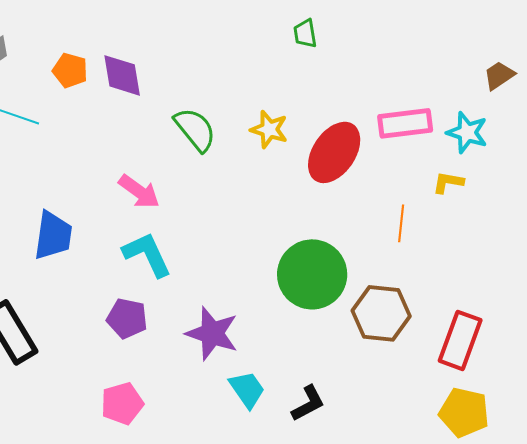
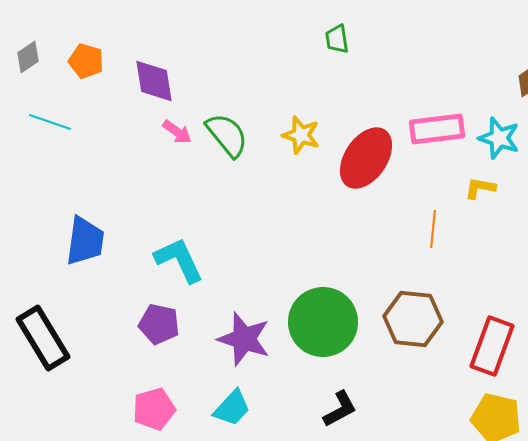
orange pentagon: (70, 70) -> (86, 61), moved
pink arrow: (139, 191) -> (177, 132), moved, size x0.7
green circle: (312, 274) -> (323, 322), moved
cyan trapezoid: (247, 389) -> (232, 408), moved, turned 78

